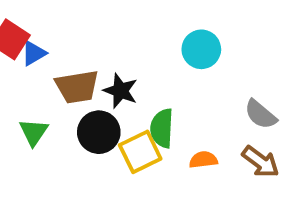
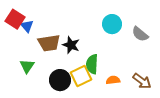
blue triangle: (34, 53) -> (27, 26), turned -40
gray semicircle: (261, 114) -> (140, 34), moved
black circle: (99, 132) -> (60, 80), moved

